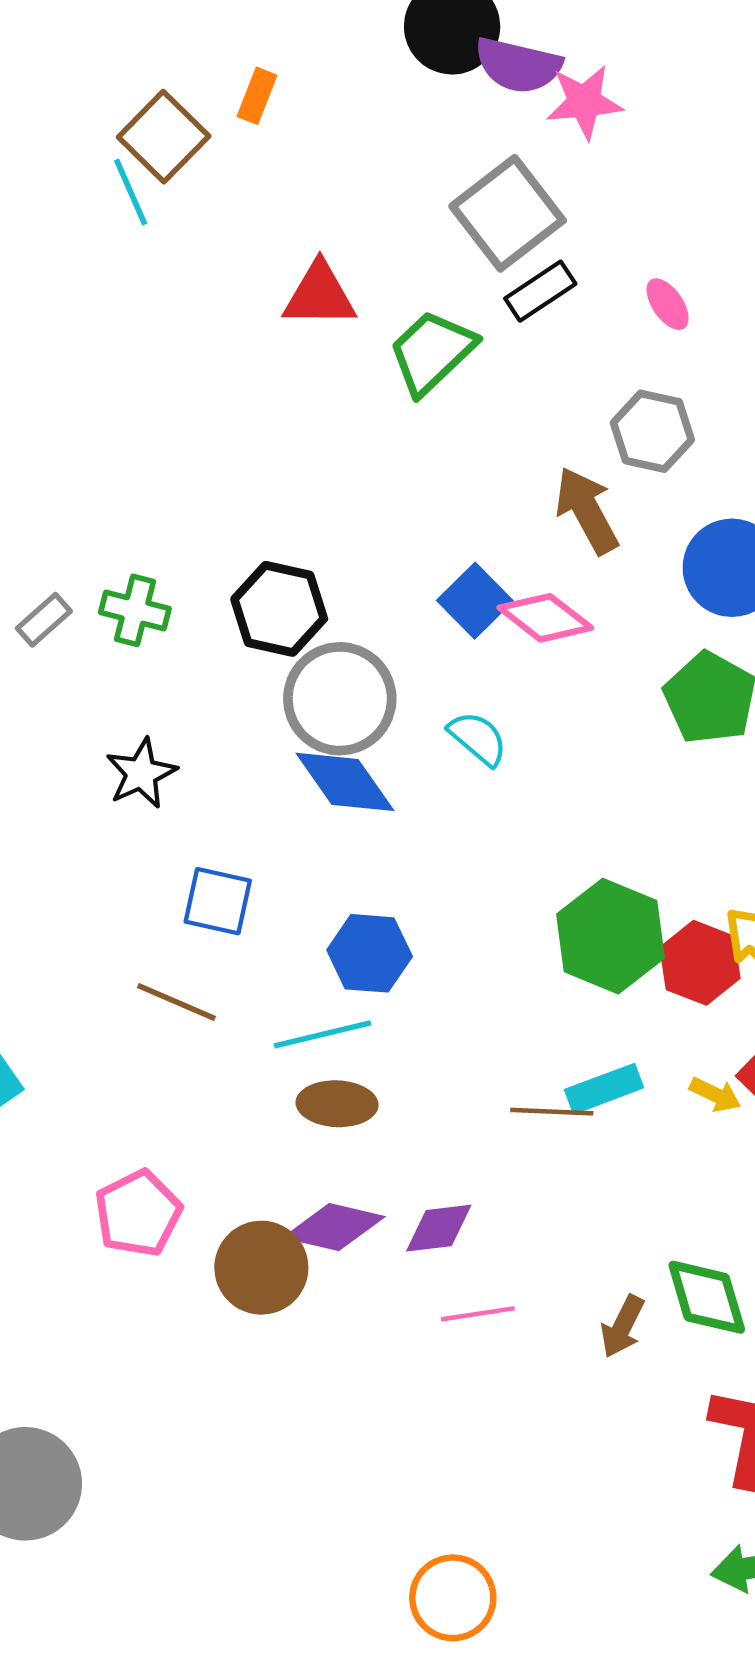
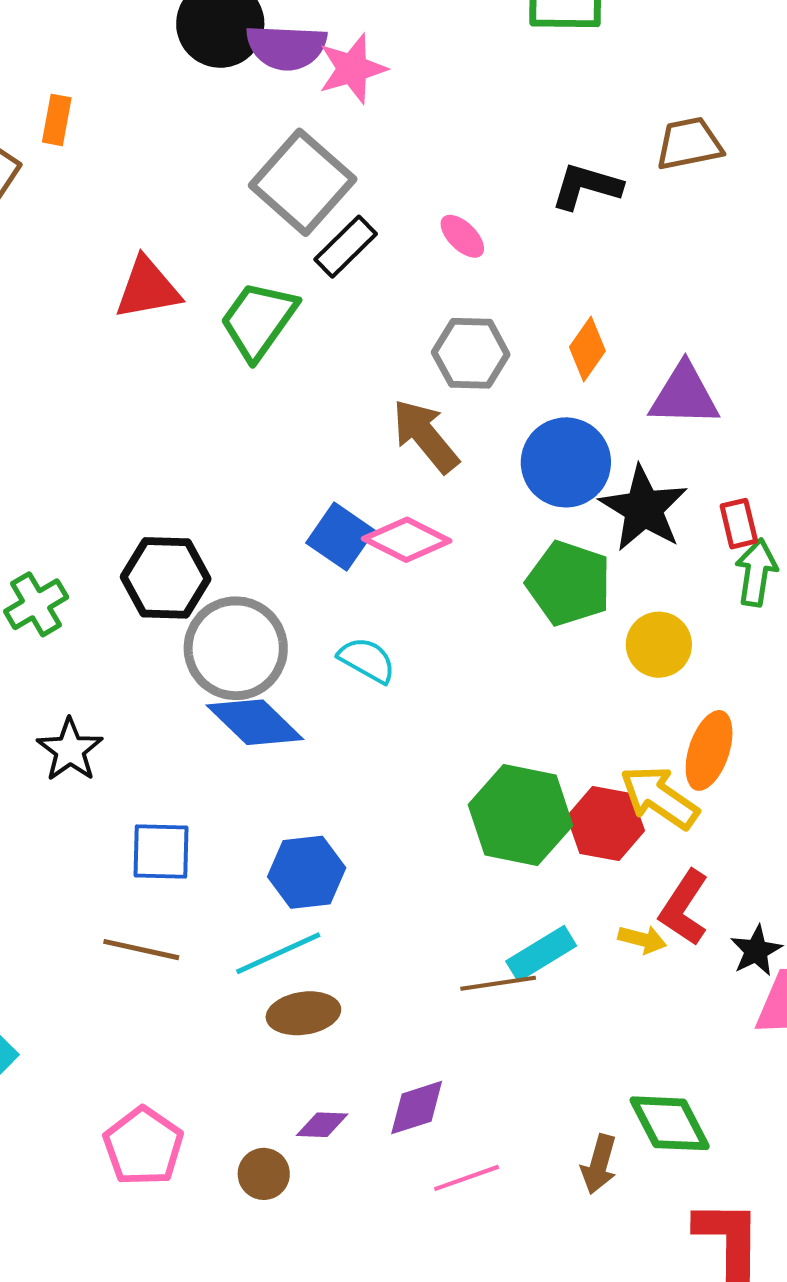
green cross: (135, 610) -> (36, 604), turned -34
purple diamond: (334, 1227) -> (322, 1125), size x0.6
brown circle: (261, 1268) -> (264, 1174), size x0.6

